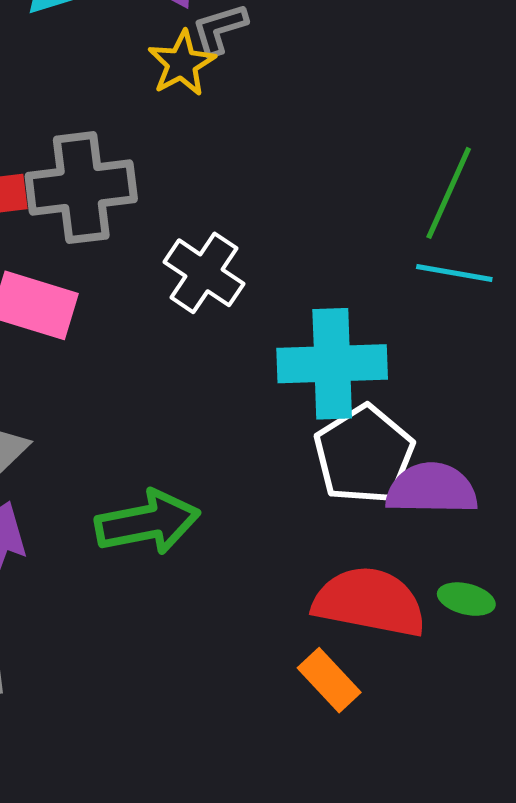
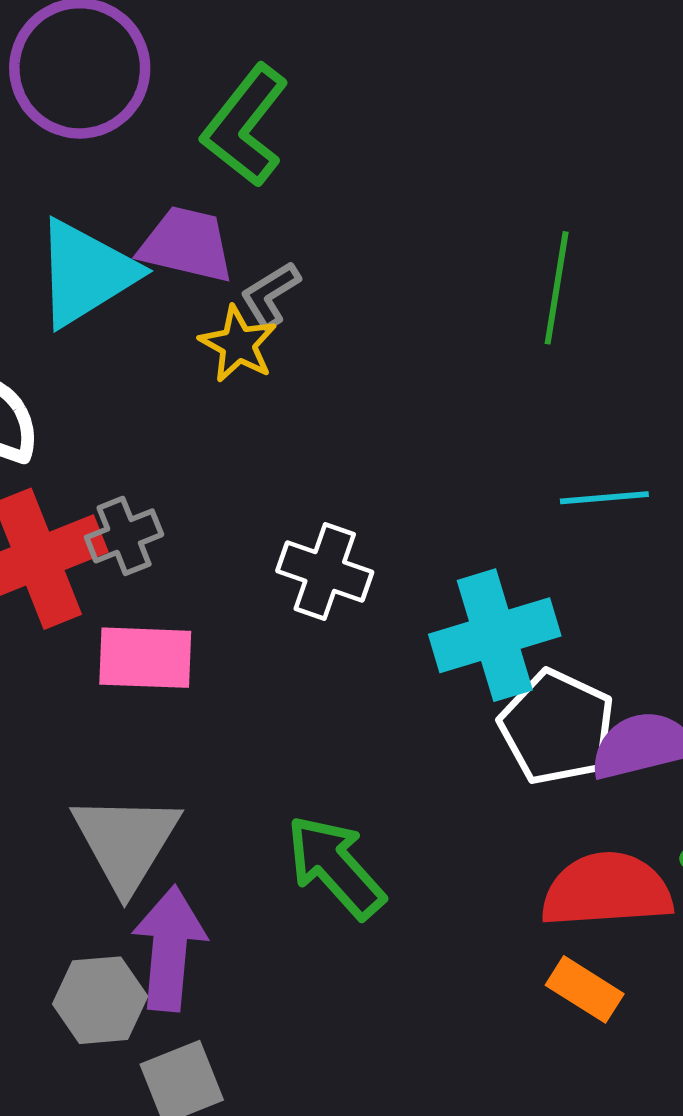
gray cross: (81, 188) -> (124, 536), moved, size x0.6
green line: (449, 193) -> (557, 288), moved
green arrow: (148, 522) -> (335, 867), turned -106

